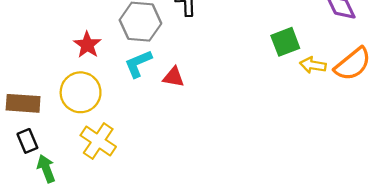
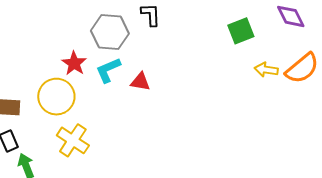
green square: (285, 42) -> (241, 31), moved
red star: (87, 45) -> (74, 63), moved

